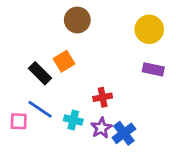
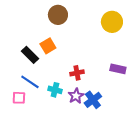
purple rectangle: (153, 69) -> (118, 69), moved
pink square: (19, 121) -> (19, 98), moved

